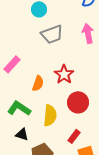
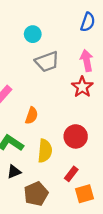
red star: (64, 74) -> (82, 87), moved
black triangle: (22, 134) -> (14, 172), turned -40

